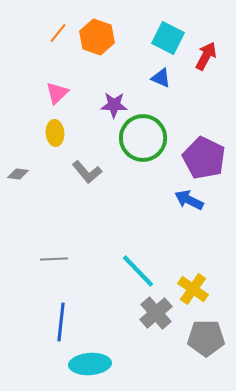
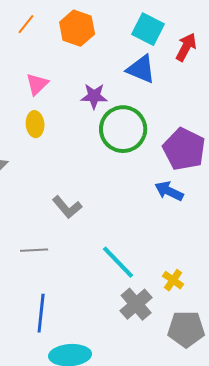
orange line: (58, 33) -> (26, 24), moved
blue triangle: (161, 78) -> (141, 69), size x1.5
gray L-shape: (87, 172) -> (67, 207), moved
yellow cross: (193, 289) -> (173, 280), size x0.7

